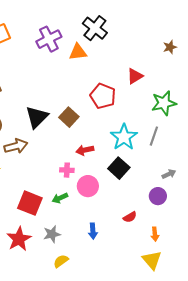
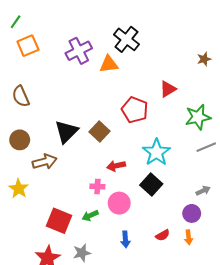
gray line: (154, 136) -> (206, 147), moved, turned 48
blue arrow: (93, 231) -> (125, 239), moved
orange arrow: (155, 234) -> (189, 237), moved

